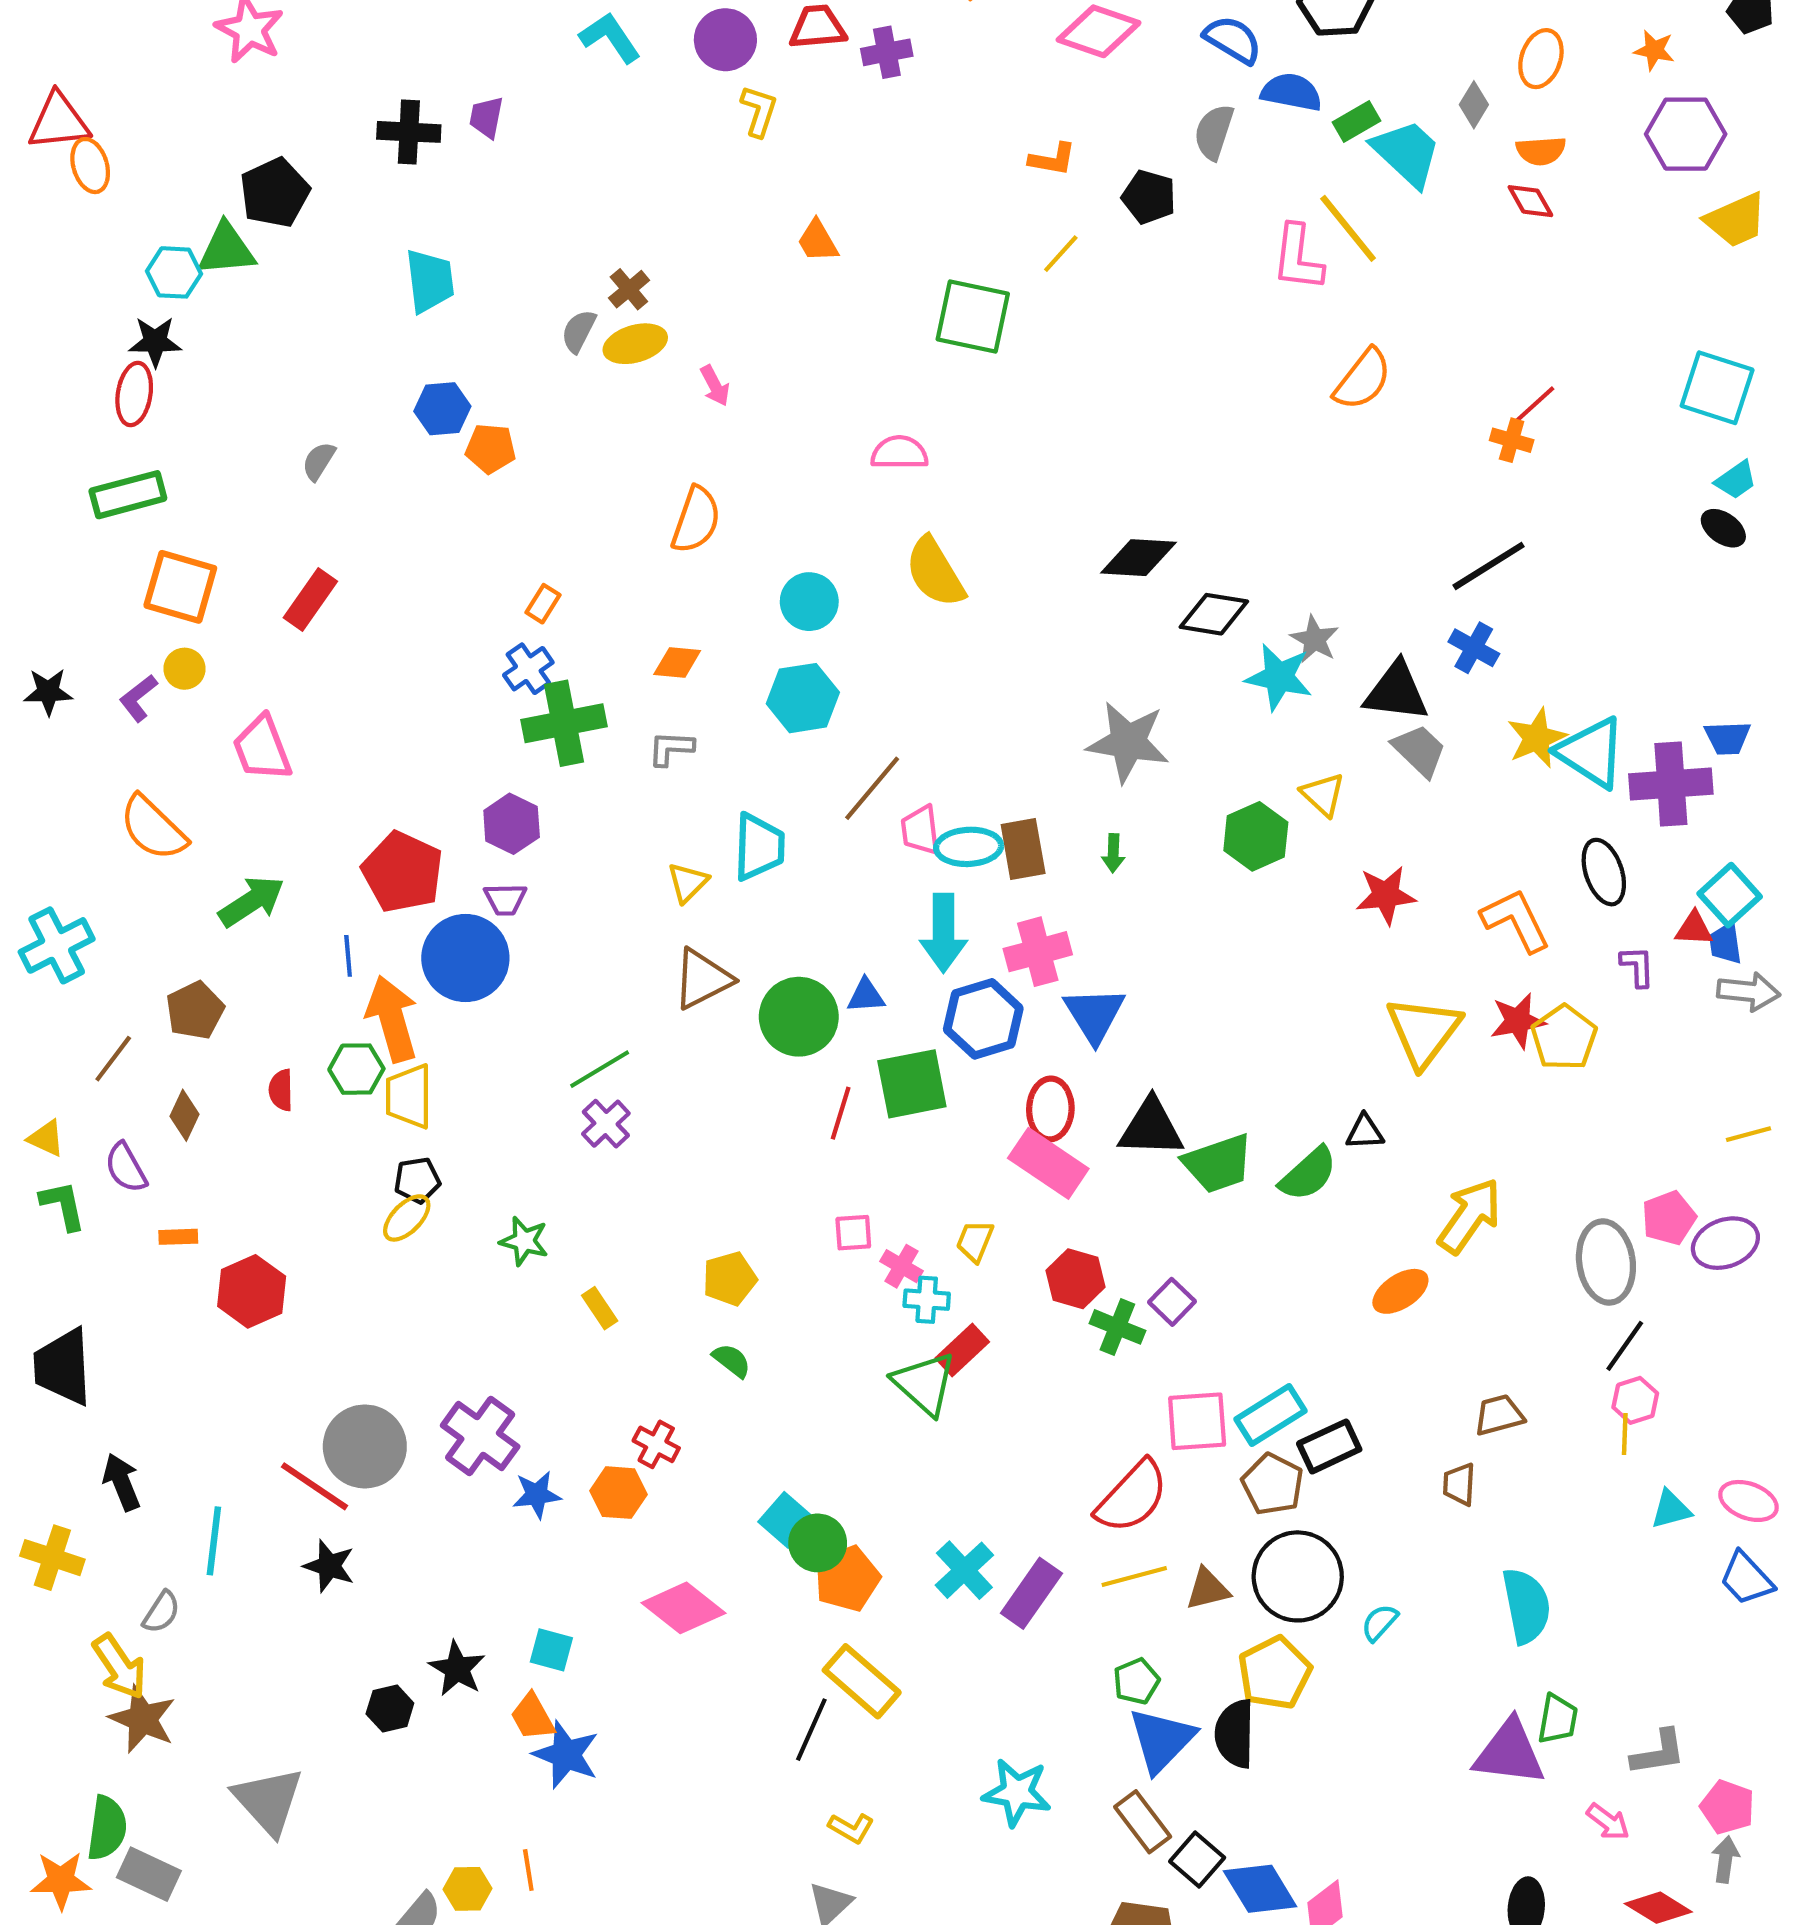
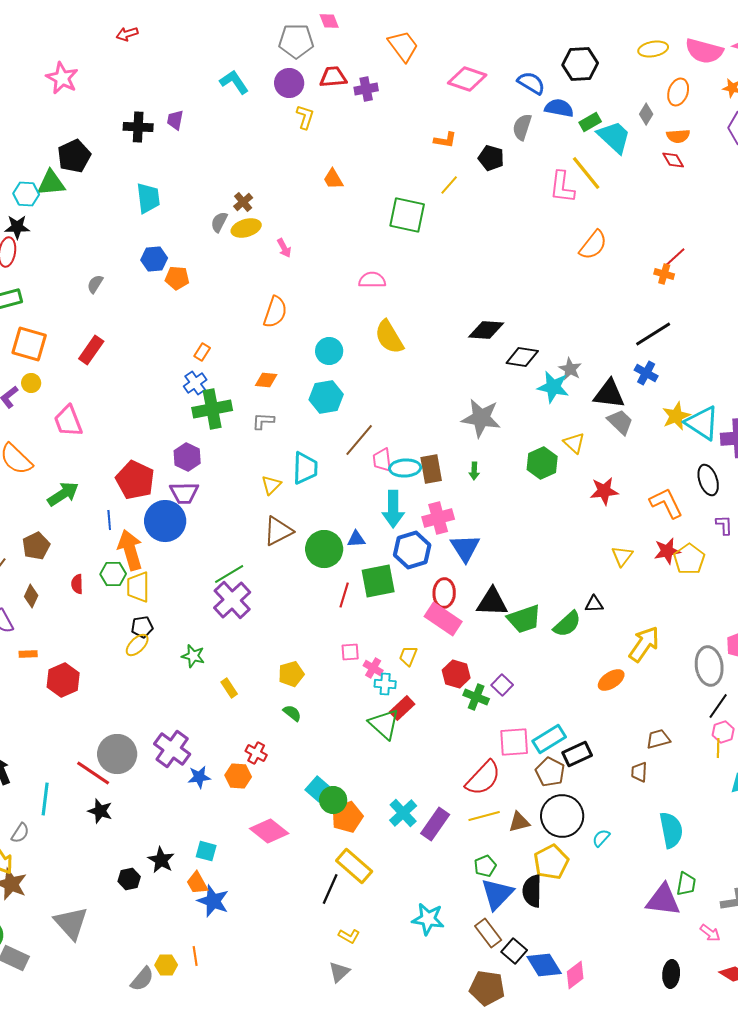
purple trapezoid: (505, 899) -> (184, 493), size x1.4
yellow triangle: (1424, 1031) -> (622, 556), size x0.6
purple cross: (606, 1124) -> (232, 600), size x1.6

